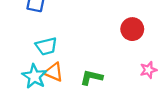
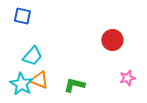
cyan trapezoid: (46, 46) -> (32, 56), turned -35

